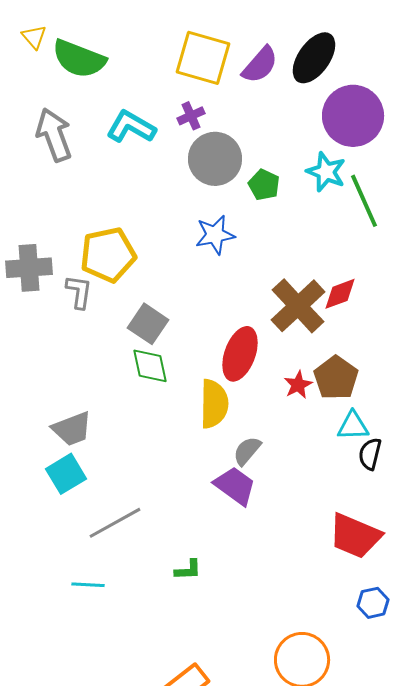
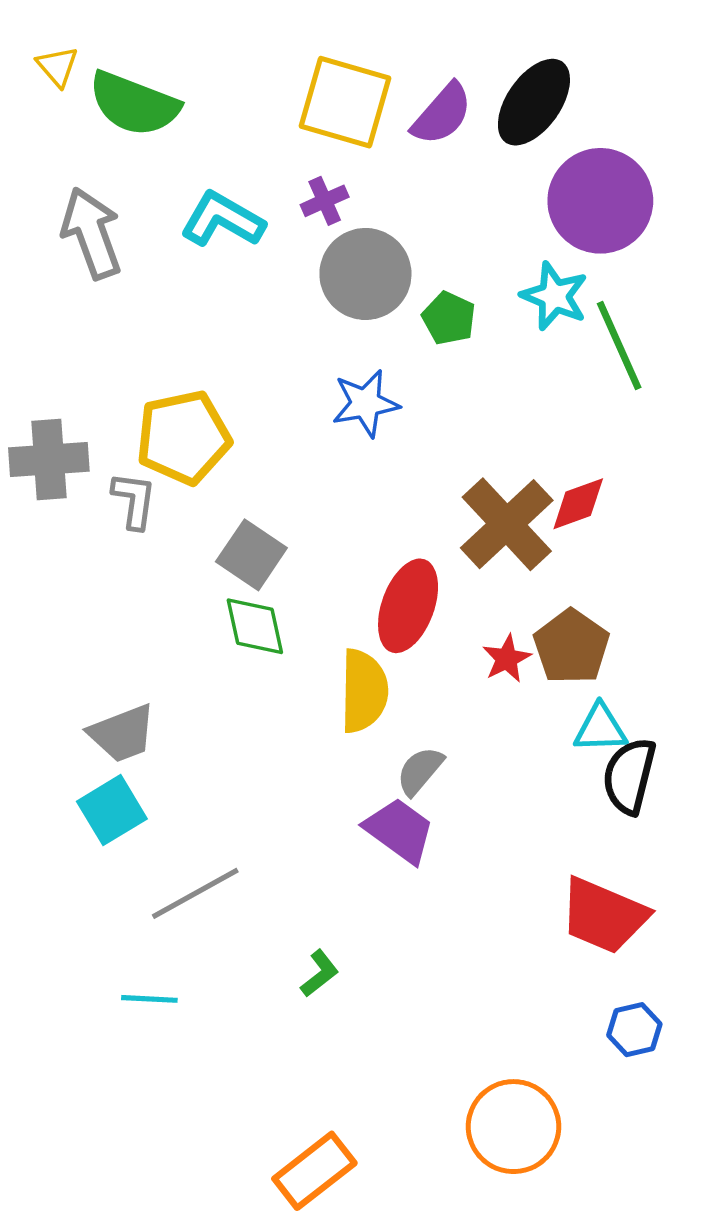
black semicircle: (370, 454) -> (629, 776), size x1.4
green L-shape: (188, 570) -> (320, 973), turned -36

